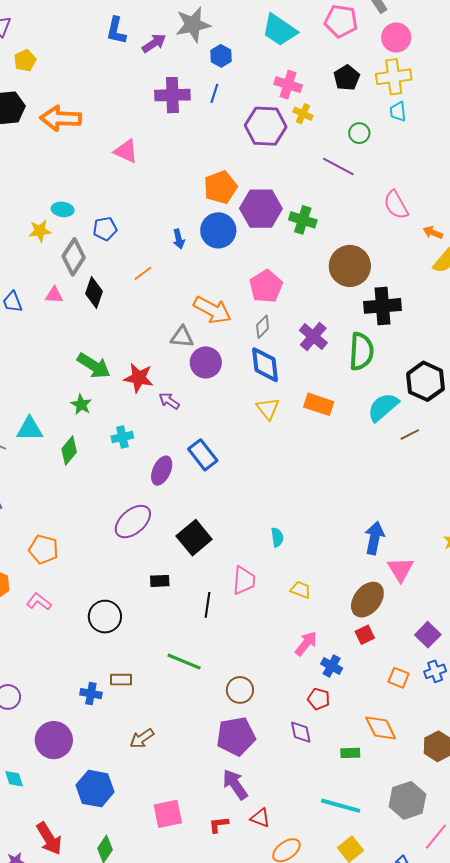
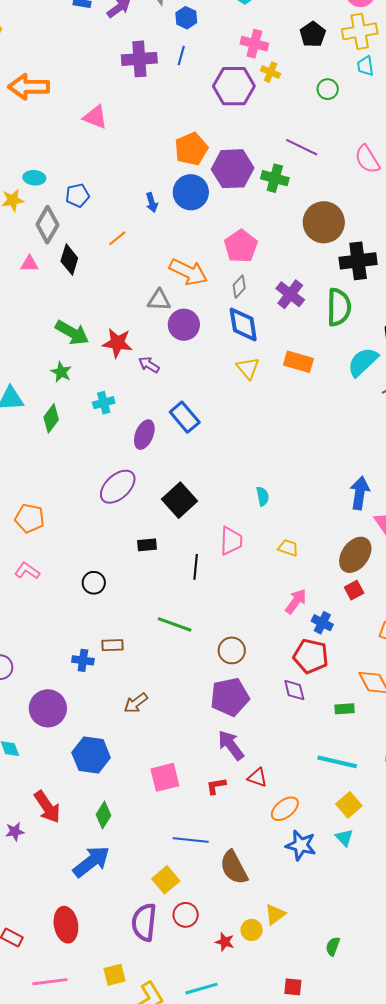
purple line: (338, 167) -> (302, 147), moved
black circle: (105, 617) -> (94, 583), size x0.7
red pentagon: (319, 699) -> (311, 656), size x1.6

